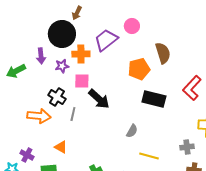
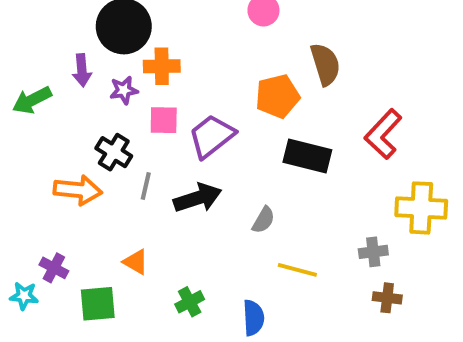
purple trapezoid: (106, 40) -> (212, 136), moved
black arrow: (99, 99) -> (198, 198), moved, turned -60
orange triangle: (61, 147) -> (136, 262), moved

